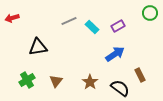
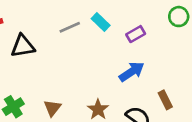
cyan rectangle: (92, 27) -> (101, 22), moved
black triangle: (38, 47) -> (23, 46), moved

